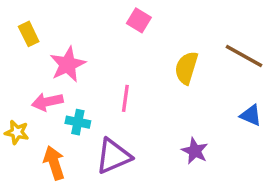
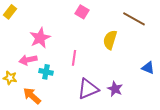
yellow rectangle: (29, 34) -> (10, 12), moved, turned 64
brown line: (244, 56) -> (134, 19), moved
purple triangle: (113, 156) -> (88, 89), moved
orange arrow: (54, 163) -> (32, 96), turned -30

